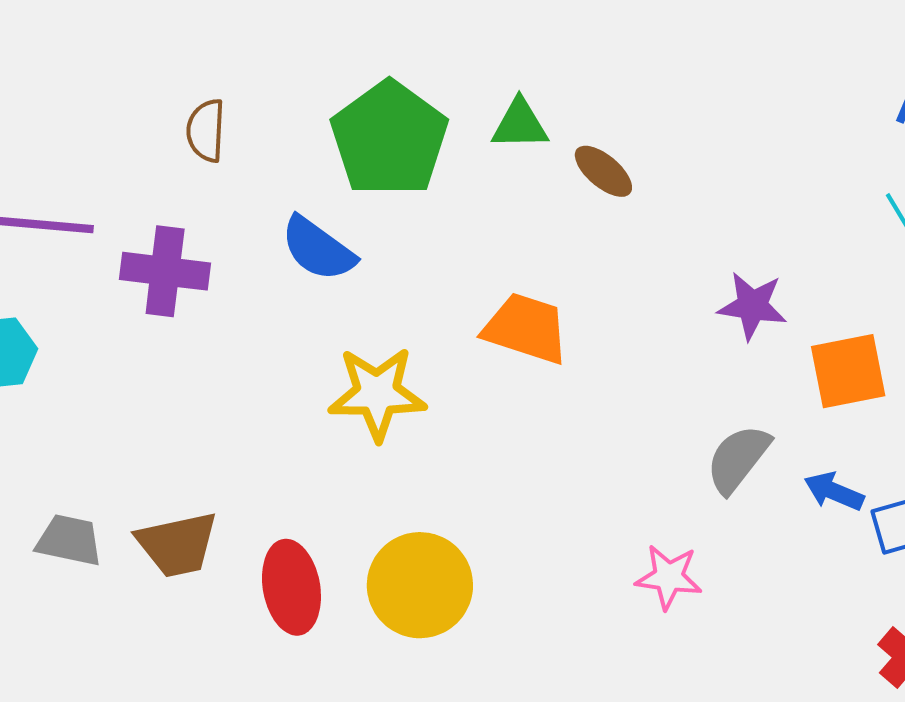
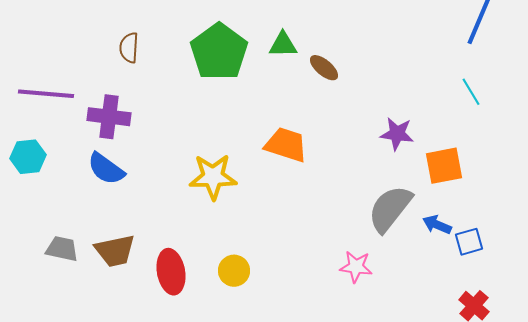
blue semicircle: (318, 249) -> (106, 169), moved
gray semicircle: (738, 459) -> (390, 209), size x1.4
yellow circle: (420, 585) -> (234, 271), size x0.6

